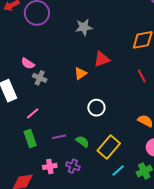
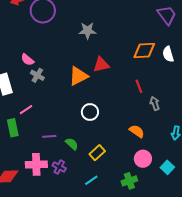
orange triangle: (80, 73) -> (78, 76), size x1.5
green rectangle: (30, 139) -> (13, 128), moved
yellow rectangle: (109, 147) -> (97, 153), size x0.7
pink cross: (50, 166) -> (36, 164), size x1.5
cyan line: (118, 170) -> (91, 180), moved

